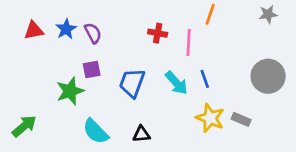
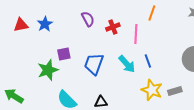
purple semicircle: (93, 33) -> (88, 19), moved
red cross: (158, 33) -> (113, 27), turned -32
gray rectangle: (241, 119) -> (175, 91), turned -40
green arrow: (24, 126) -> (14, 96), turned -108

